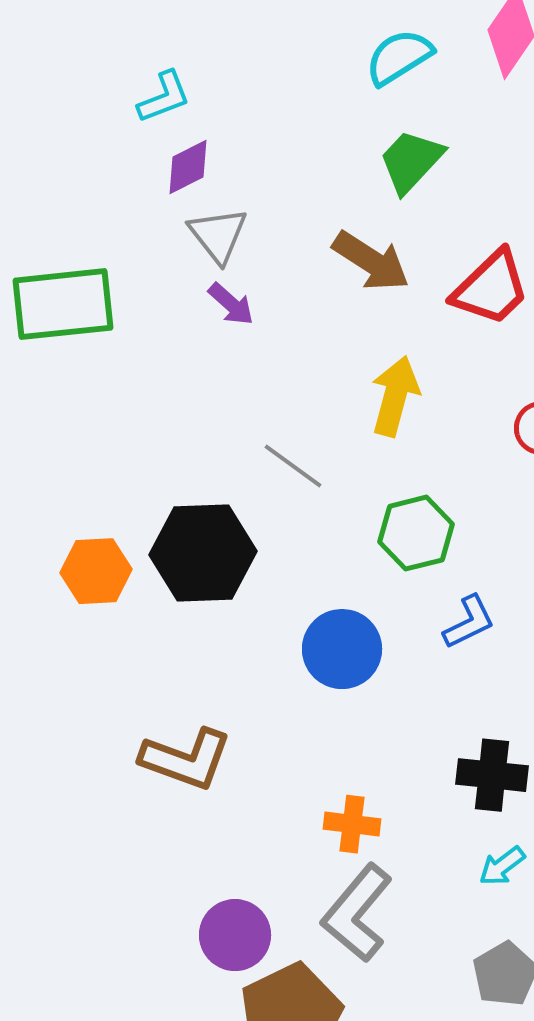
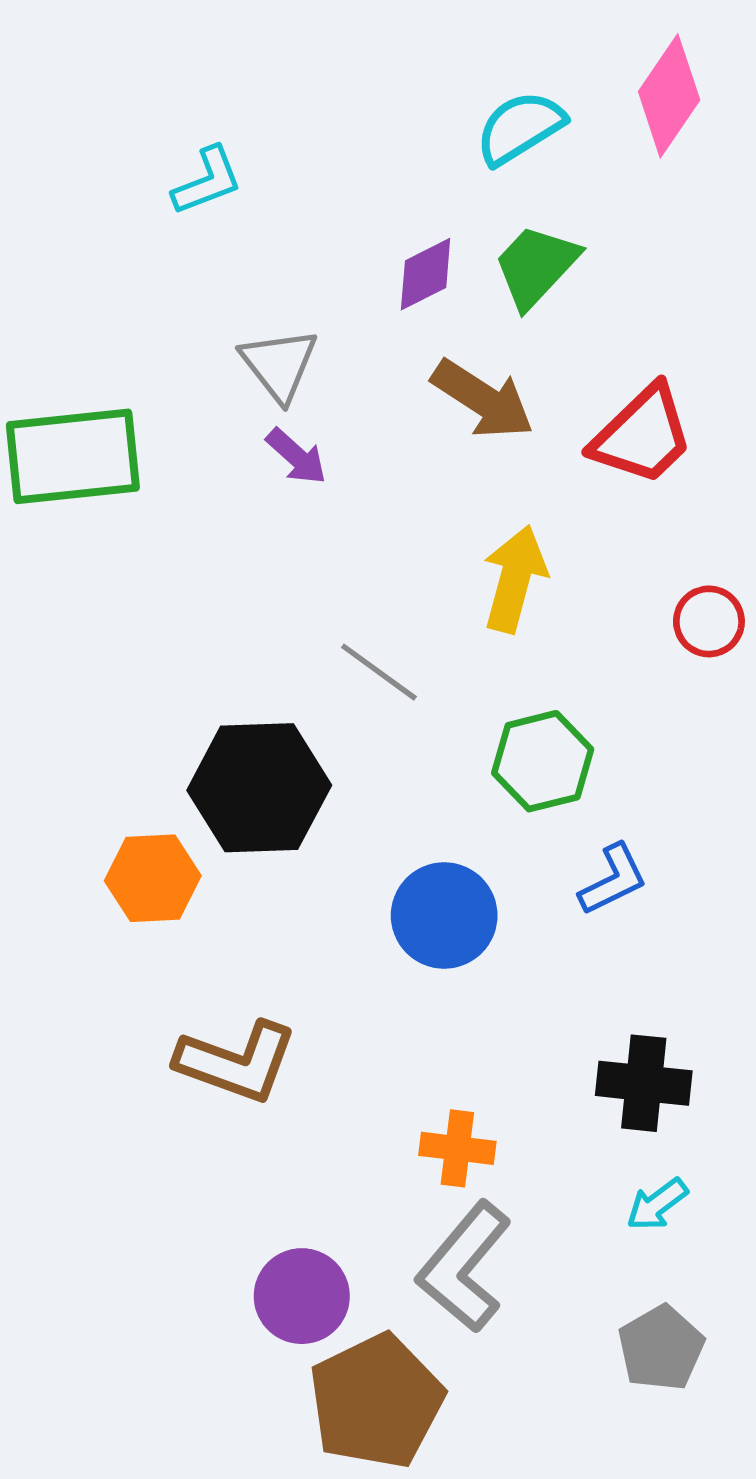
purple diamond: (188, 167) -> (426, 274), moved
orange hexagon: (96, 571) -> (153, 878), moved

